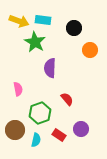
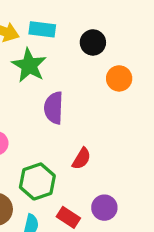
red semicircle: (67, 99) -> (81, 159), turned 72

